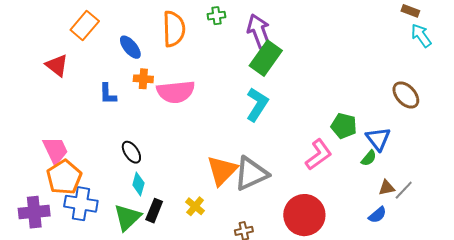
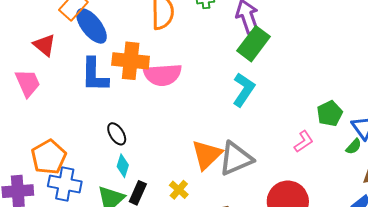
blue ellipse: (130, 47) -> (91, 26), moved, size x1.5
orange cross: (143, 79) -> (131, 61), size x1.8
blue L-shape: (108, 94) -> (95, 75), size x1.6
green pentagon: (344, 126) -> (330, 114), turned 30
pink trapezoid: (55, 150) -> (28, 83), moved
pink L-shape: (319, 155) -> (304, 142), size x0.7

